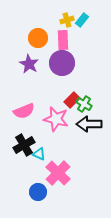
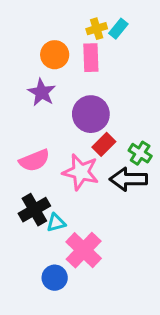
purple circle: (62, 63) -> (91, 114), moved
green cross: (84, 104) -> (140, 153), moved
cyan triangle: (39, 154) -> (56, 223), turned -40

